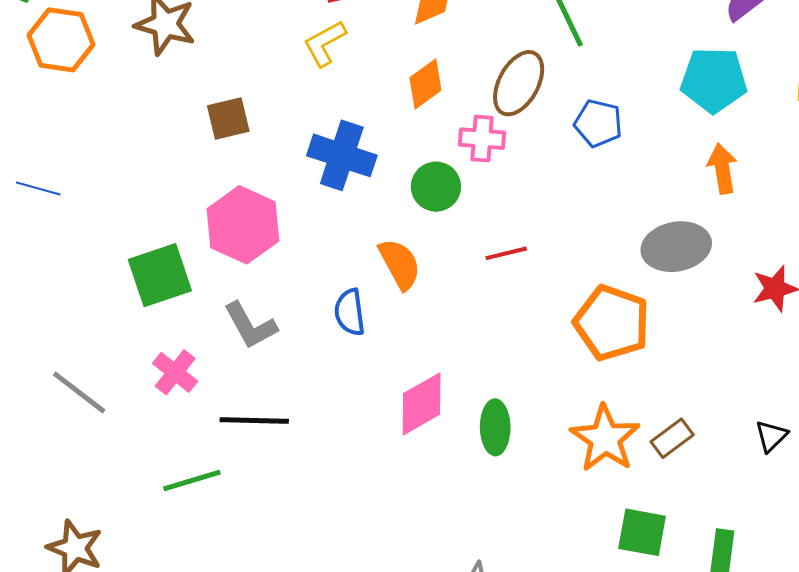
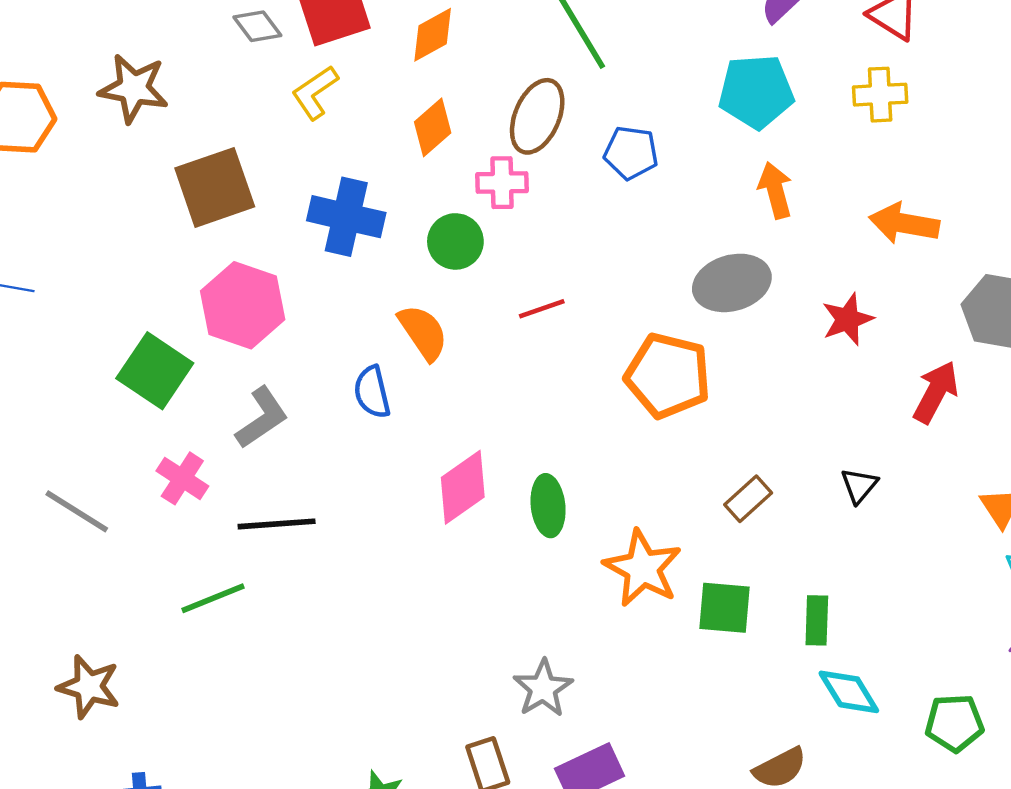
brown square: (228, 118) -> (215, 187), size x1.6
green square: (160, 275) -> (155, 371), turned -32
gray L-shape: (250, 326) -> (262, 418), turned -90
orange star: (605, 438) -> (643, 568), moved

